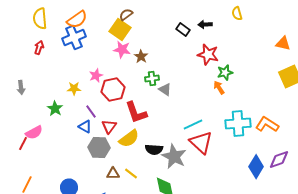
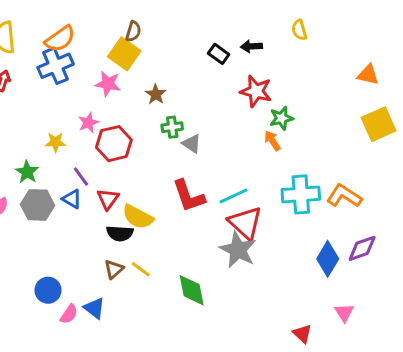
brown semicircle: (126, 14) -> (133, 31), turned 144
pink star: (122, 50) -> (108, 84), moved
red L-shape: (136, 112) -> (189, 196), moved
yellow semicircle: (129, 138) -> (138, 217), turned 65
gray hexagon: (99, 148) -> (38, 205), moved
black semicircle: (154, 150) -> (120, 233), moved
gray star: (174, 156) -> (238, 250), moved
brown triangle: (113, 174) -> (114, 269), turned -40

